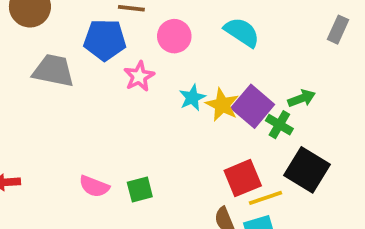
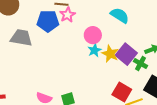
pink circle: (174, 36) -> (93, 35), moved
pink star: (139, 76) -> (68, 15), moved
red square: (243, 178) -> (122, 92), turned -36

